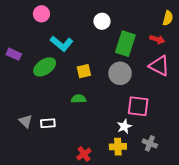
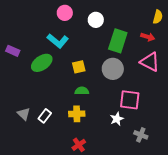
pink circle: (41, 14) -> (65, 13), moved
green semicircle: (79, 99) -> (82, 91), moved
white rectangle: (48, 123) -> (45, 116), turned -48
yellow cross: (118, 147) -> (77, 114), moved

